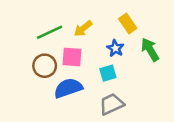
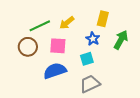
yellow rectangle: (128, 24) -> (103, 19), turned 49
green arrow: (150, 50) -> (121, 40), turned 60
brown circle: (45, 66) -> (28, 47), moved

